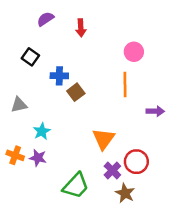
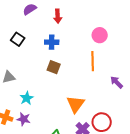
blue cross: (59, 76) -> (52, 42), moved
brown square: (76, 92) -> (54, 67), turned -32
purple arrow: (155, 111) -> (117, 82), turned -136

